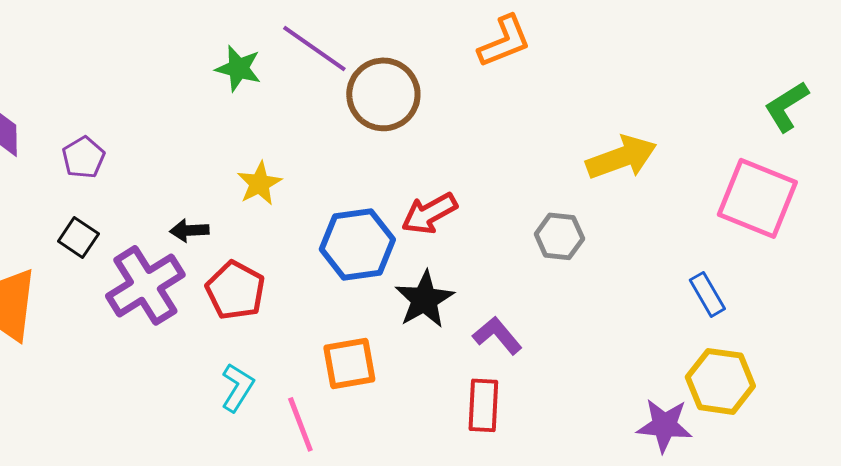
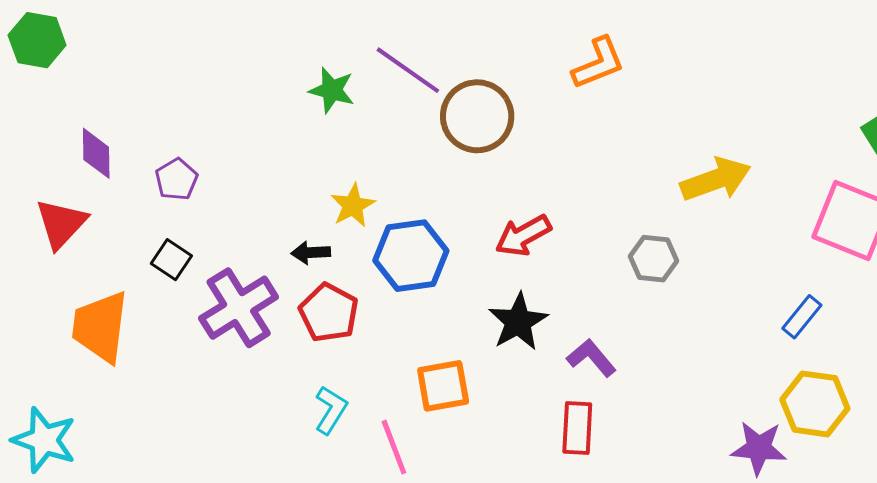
black arrow: (189, 230) -> (311, 253), moved
blue hexagon: (357, 244) -> (411, 256), moved
blue rectangle: (707, 294) -> (802, 317), turned 69

